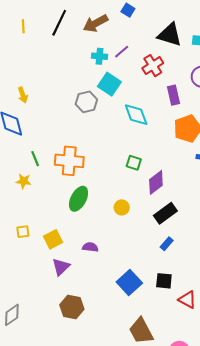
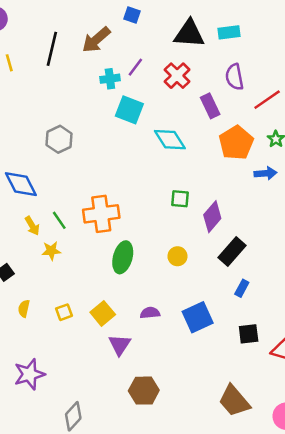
yellow arrow: (23, 95) -> (32, 226), moved
gray hexagon: (86, 102) -> (59, 139), moved
blue square: (129, 283) -> (198, 317), moved, turned 30

